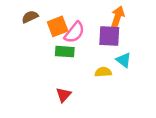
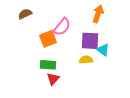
orange square: (58, 26) -> (48, 39), moved
purple square: (109, 36) -> (90, 41), moved
green rectangle: (65, 52) -> (48, 65), moved

